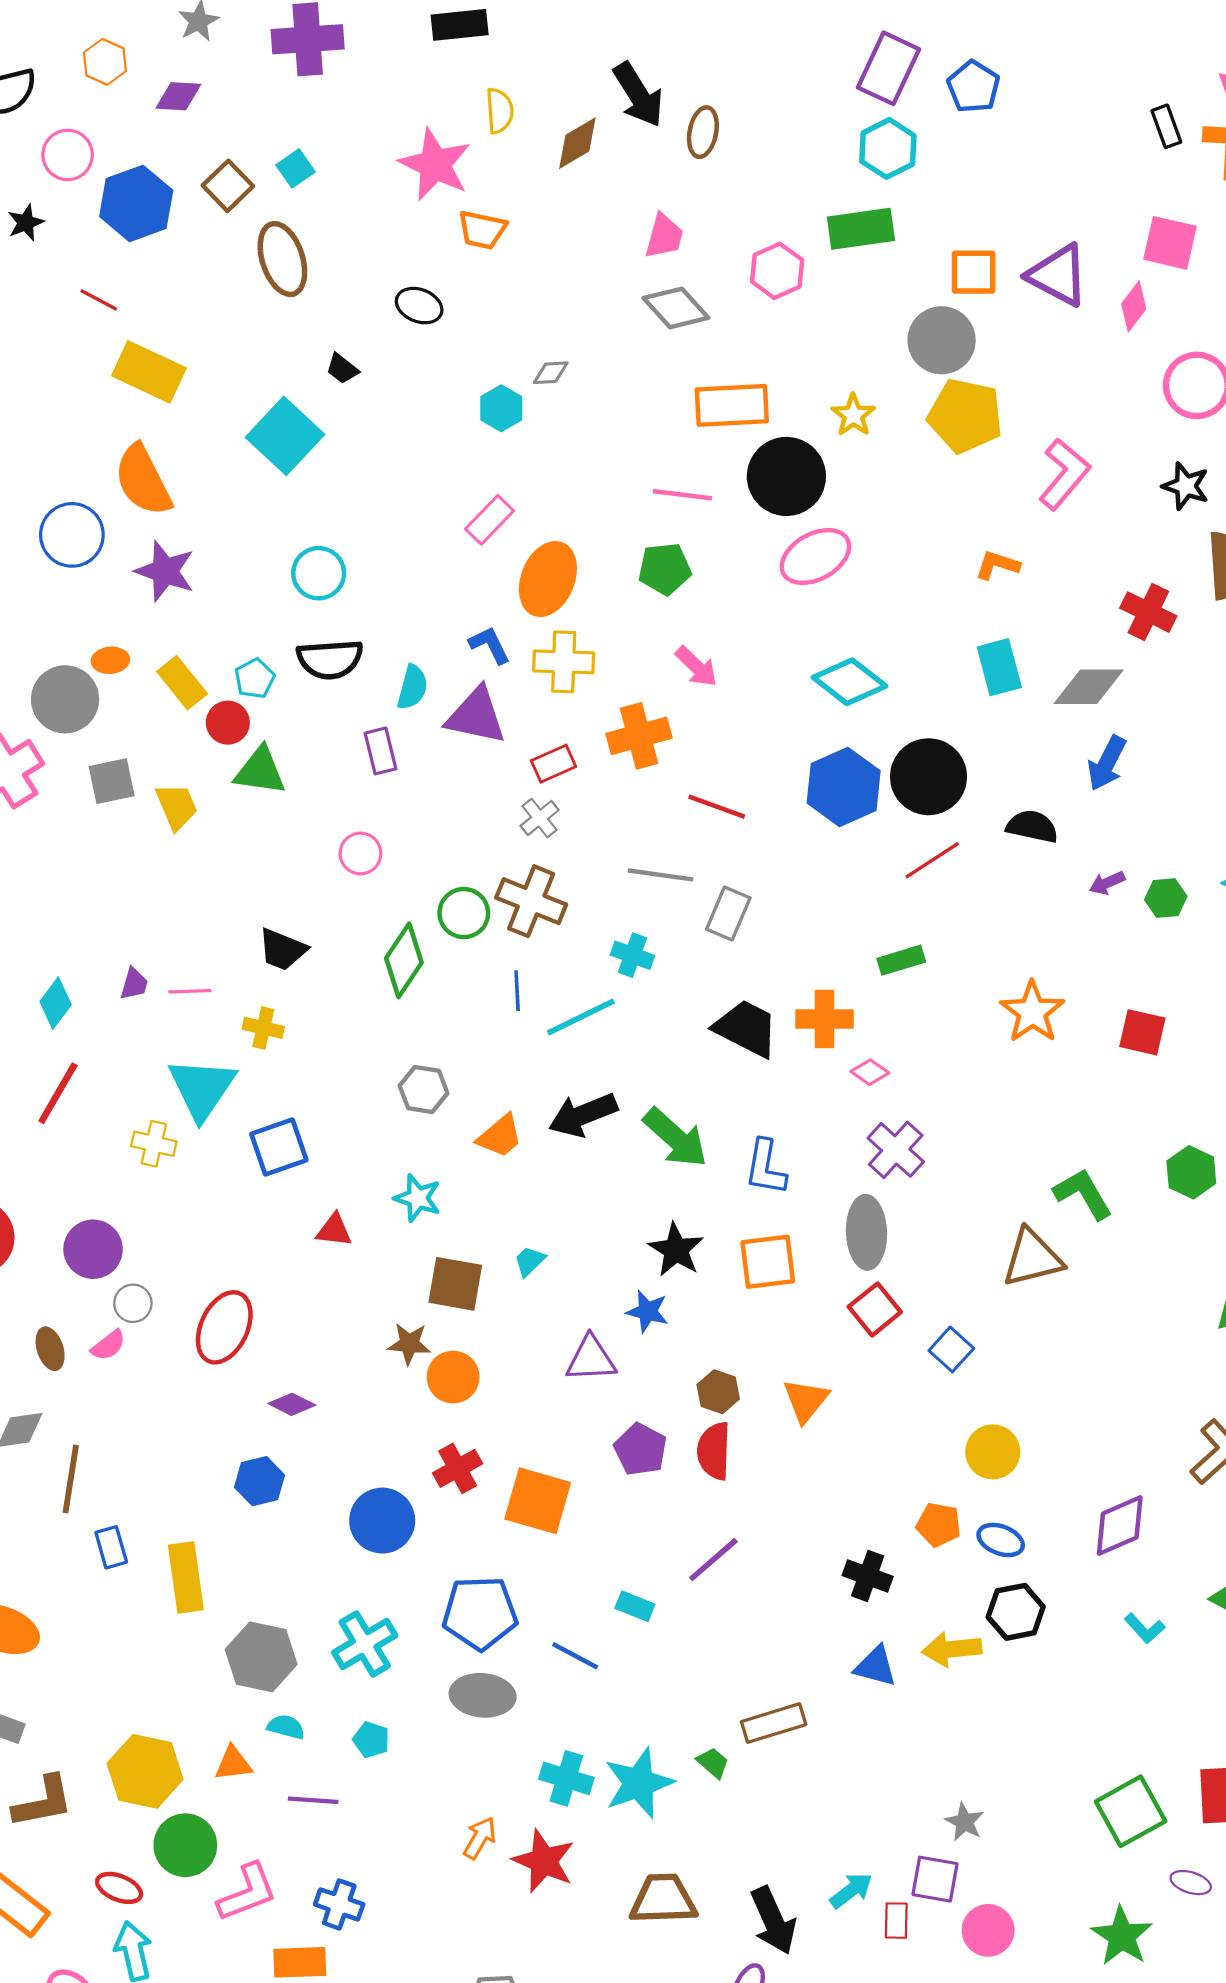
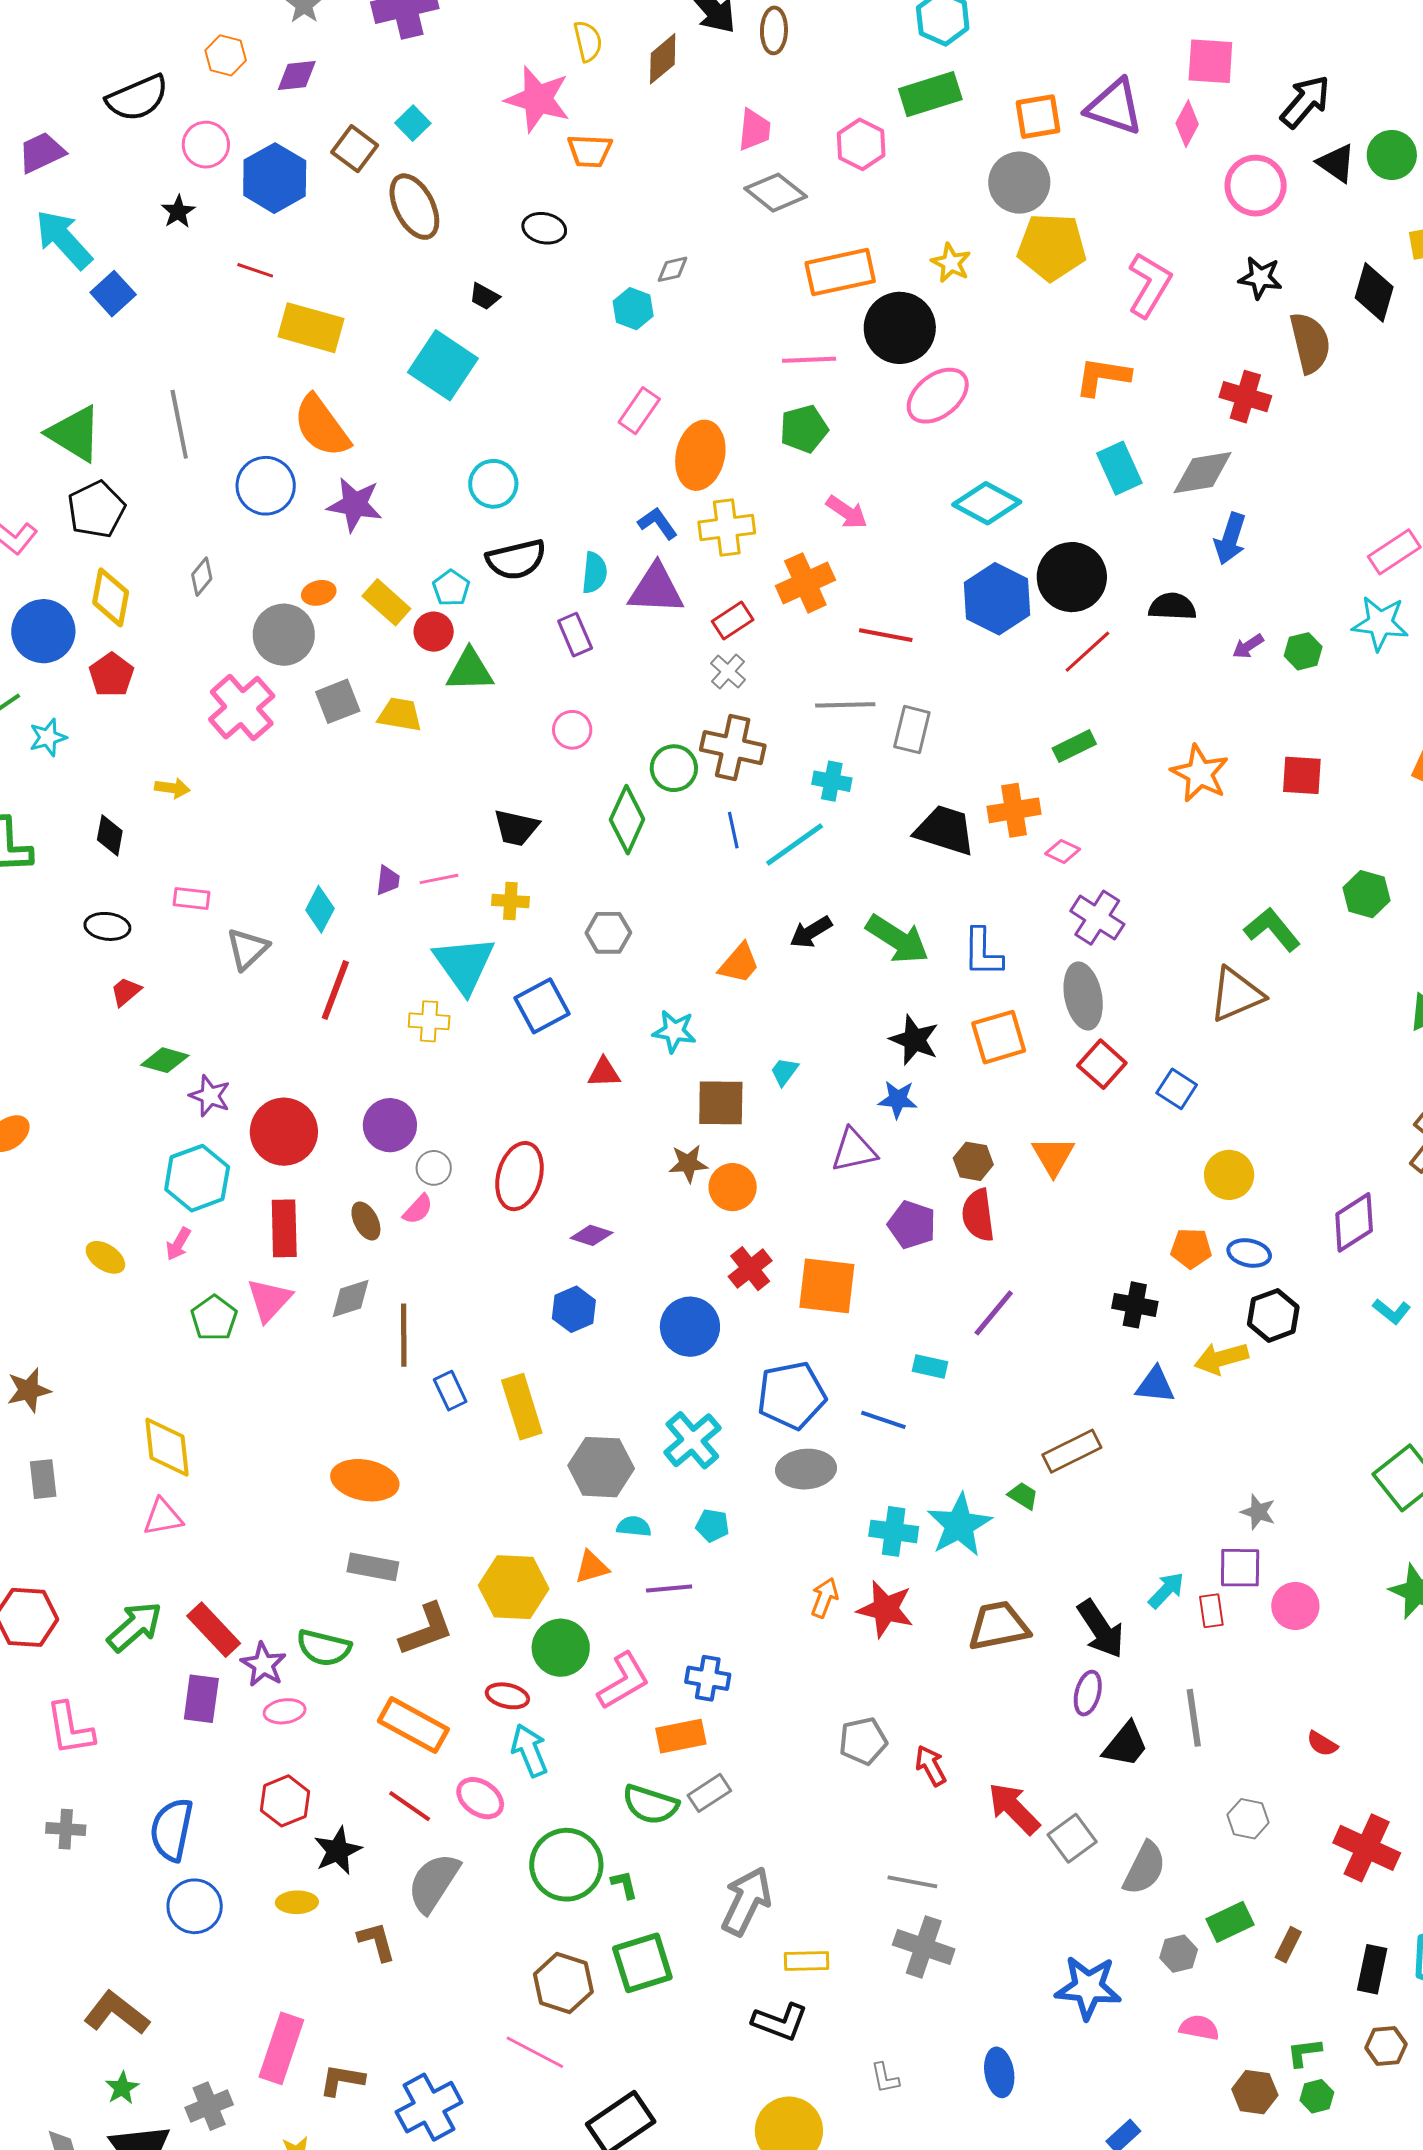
orange L-shape: (997, 565) -> (1103, 377), size x1.4
yellow trapezoid: (177, 806) -> (400, 715), turned -48
gray hexagon: (424, 1090) -> (608, 933), moved
black arrow: (583, 1115) -> (811, 932), size x0.7

